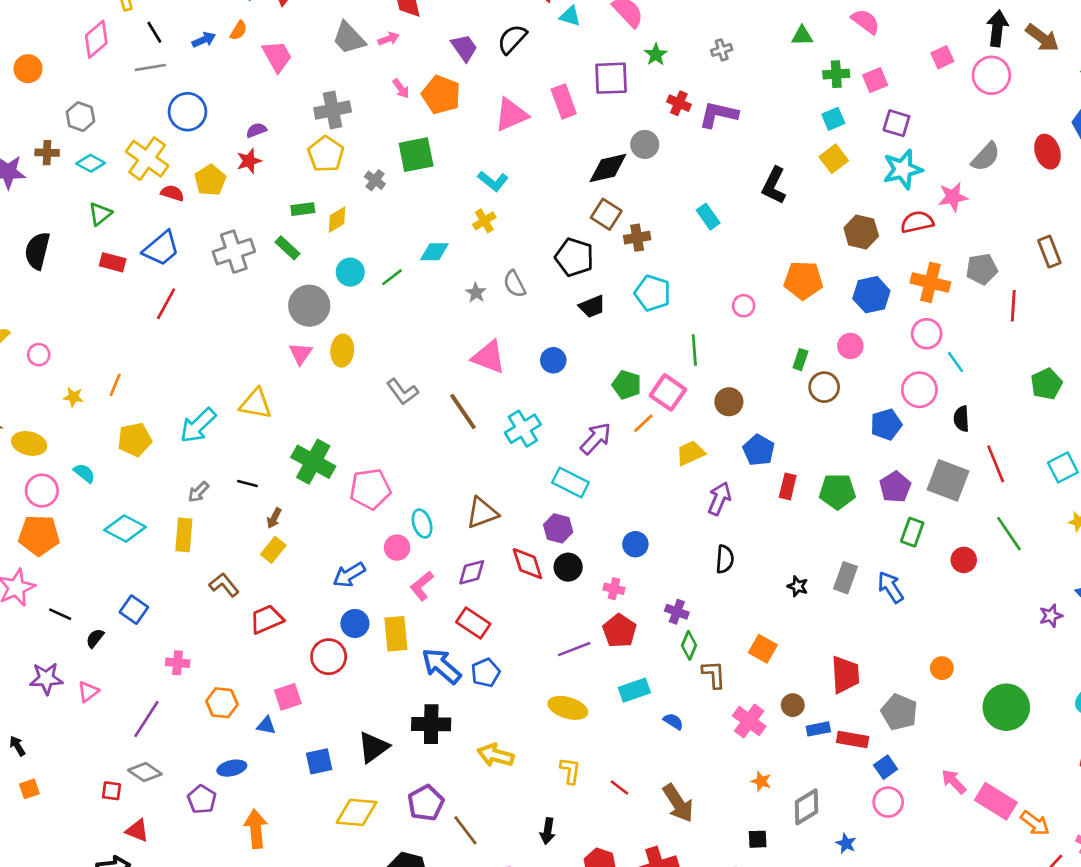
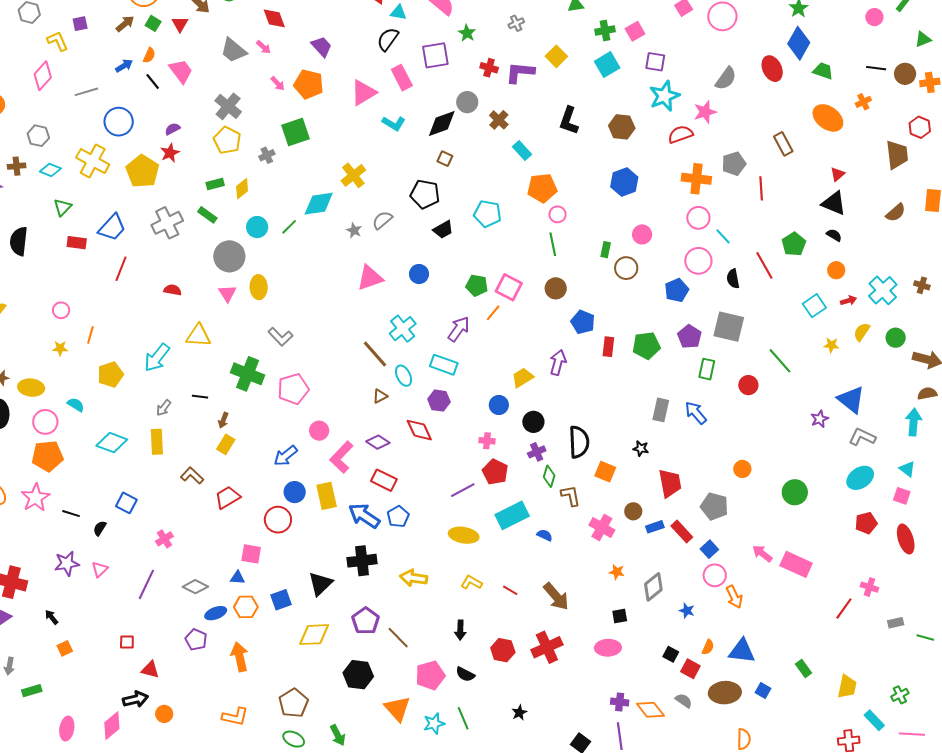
black line: (154, 32) -> (153, 81), moved
pink arrow: (389, 39) -> (264, 47), turned 70
black semicircle: (512, 39) -> (388, 39), moved
gray cross: (333, 110) -> (228, 106), turned -32
cyan square: (833, 119) -> (607, 65), size x1.4
yellow square: (834, 159) -> (556, 56), moved
yellow pentagon: (210, 180) -> (142, 171), size x1.4
gray cross: (375, 180) -> (267, 155), turned 35
cyan L-shape: (493, 181) -> (394, 123), moved
red semicircle: (172, 193) -> (173, 290), moved
brown square: (606, 214) -> (445, 159), size x0.7
yellow cross: (484, 221) -> (353, 175), size x1.4
brown hexagon: (861, 232) -> (622, 127), moved
brown cross: (637, 238) -> (499, 120), moved, turned -30
cyan diamond: (434, 252) -> (319, 204), size x1.4
orange pentagon: (803, 280) -> (542, 188), moved
gray semicircle: (514, 284) -> (382, 220), turned 85
blue hexagon: (871, 295) -> (624, 182), moved
green line: (694, 350) -> (553, 244), moved
pink circle: (39, 355) -> (61, 310), moved
pink triangle: (489, 357) -> (370, 278), turned -32
gray L-shape: (402, 392) -> (280, 337), moved
brown line: (463, 412) -> (375, 354), moved
yellow trapezoid: (691, 453) -> (523, 378), moved
red line: (996, 464) -> (764, 265), moved
brown triangle: (482, 513) -> (380, 396), size x0.6
cyan ellipse: (422, 524) -> (404, 376), moved
black semicircle: (725, 559) -> (579, 442), moved, size x1.5
black circle: (568, 567) -> (533, 422), moved
purple diamond: (472, 572) -> (378, 442), turned 55
pink L-shape: (422, 586) -> (342, 457), size x1.4
black star: (798, 586) -> (641, 448), moved
purple cross: (677, 612) -> (537, 452), turned -36
pink cross: (178, 663) -> (164, 539), turned -30
cyan rectangle: (634, 690) -> (512, 515), size x1.4
pink square: (288, 697) -> (251, 554), turned 35
orange hexagon: (222, 703) -> (246, 607), moved
green circle: (1006, 707) -> (795, 492), size x0.7
red rectangle: (853, 739) -> (682, 532), turned 45
yellow L-shape: (570, 771) -> (471, 582), turned -60
gray diamond: (145, 772) -> (195, 587), moved
orange arrow: (1035, 823) -> (734, 597), moved, turned 35

